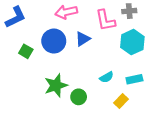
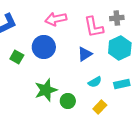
blue triangle: (83, 39) -> (85, 54), moved
yellow rectangle: (121, 101) -> (100, 107), moved

